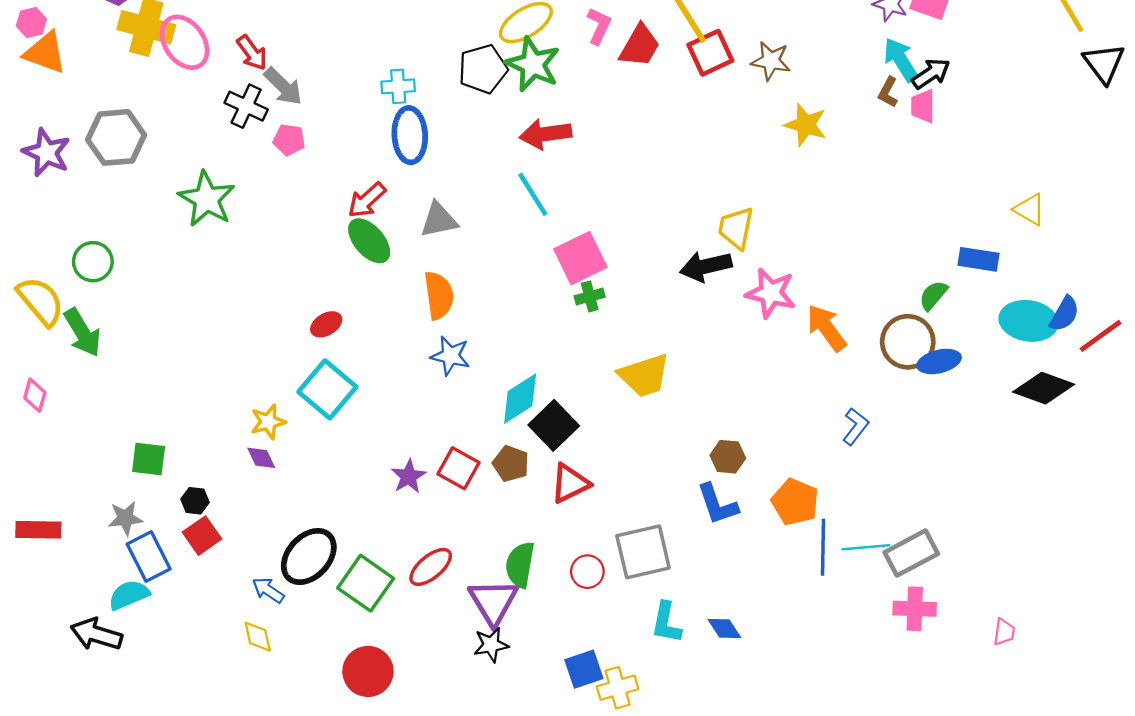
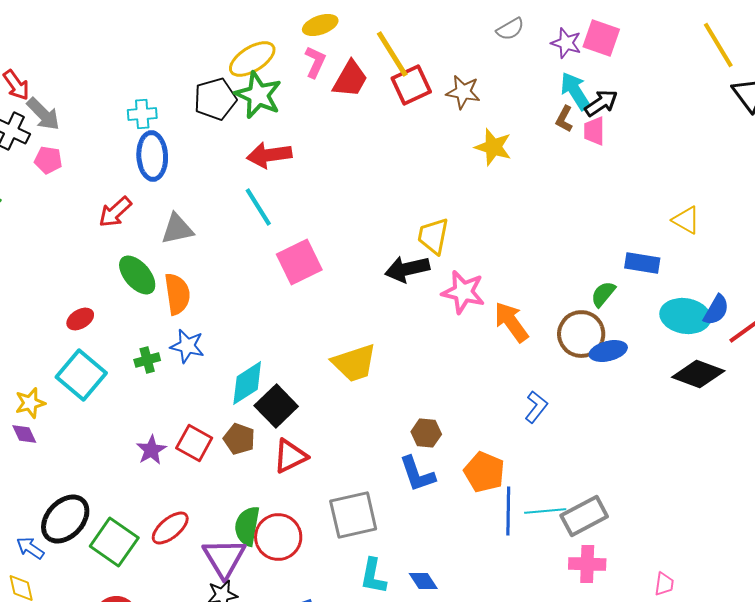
green ellipse: (369, 241) -> (137, 275), moved
green cross: (590, 296) -> (147, 360), moved
red circle: (587, 572) -> (278, 537), moved, size x1.6

